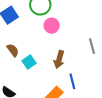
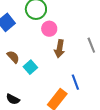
brown arrow: (59, 60) -> (60, 49), moved

